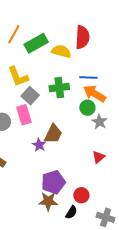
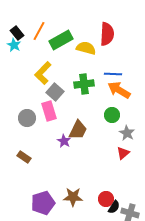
yellow L-shape: (18, 76) -> (43, 73), turned 65
green circle: (87, 108) -> (112, 115), moved
gray star: (100, 122) -> (127, 133), moved
purple pentagon: (53, 182) -> (43, 203), moved
red circle: (81, 195) -> (106, 199), moved
black semicircle: (71, 212) -> (114, 207), moved

